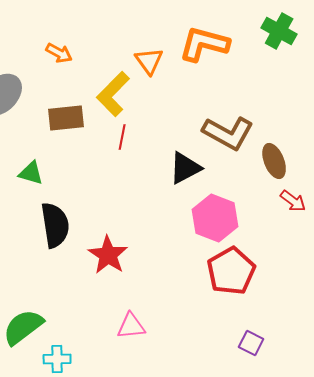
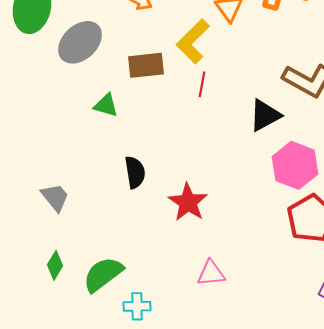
green triangle: (31, 173) -> (106, 105), moved
black semicircle: (55, 225) -> (135, 172), size x0.7

